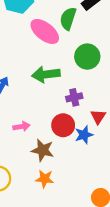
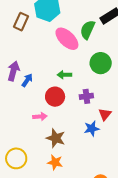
green arrow: (46, 74) -> (64, 75), size x0.6
red circle: (63, 125) -> (55, 97), moved

